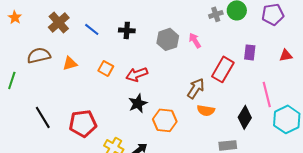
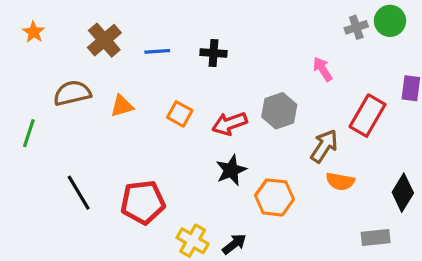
blue line: (92, 29) -> (157, 51), turned -42
gray hexagon: (168, 39) -> (279, 111), moved

